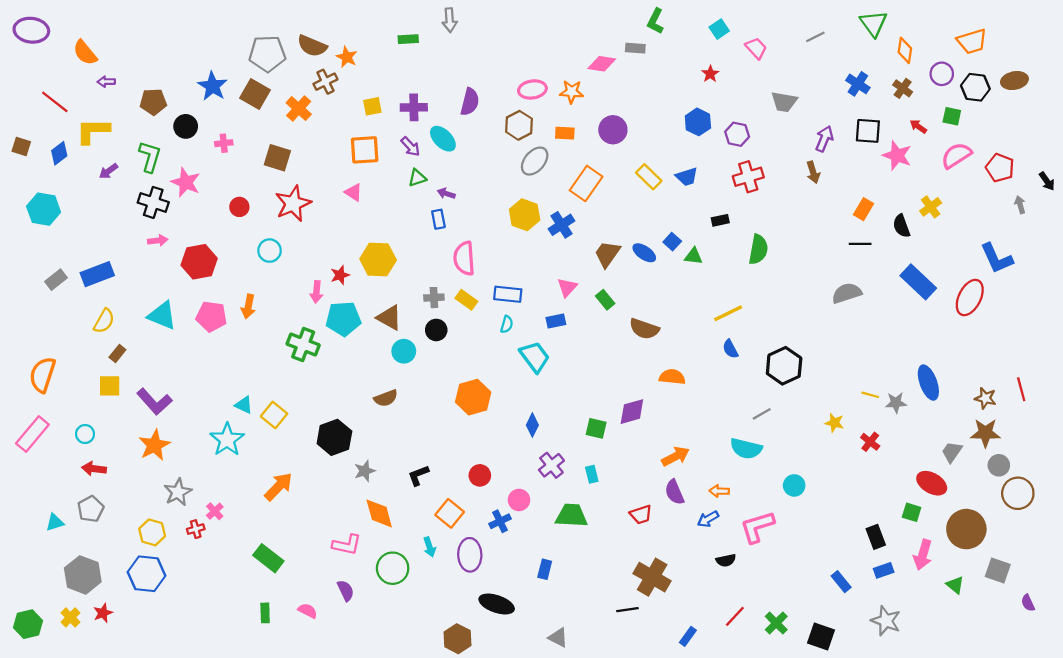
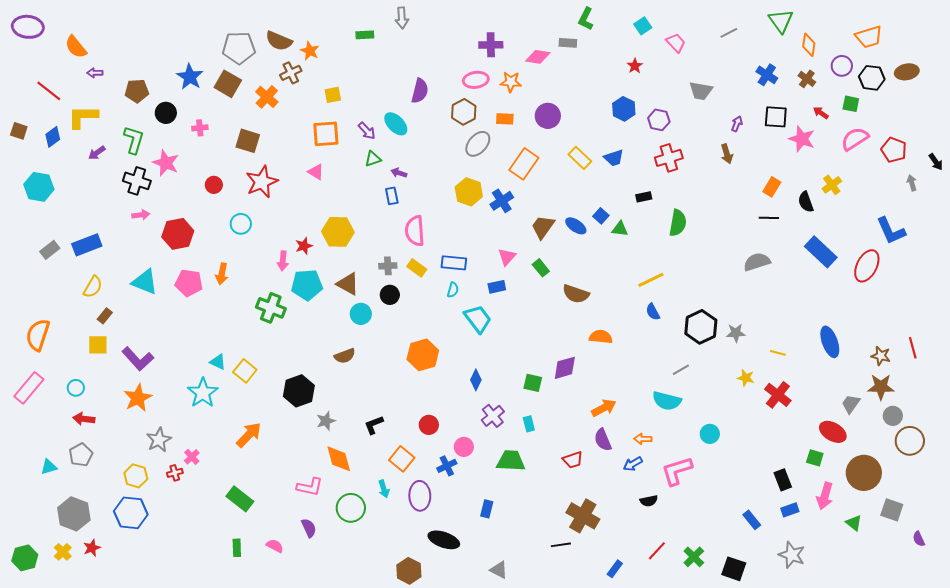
purple cross: (414, 107) -> (491, 45), moved
purple arrow: (824, 139) -> (737, 124), size x0.7
gray star: (896, 403) -> (736, 333), moved
red cross: (870, 442) -> (778, 395), size x1.5

